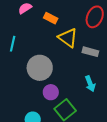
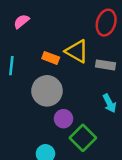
orange rectangle: (51, 18) -> (51, 58), moved

